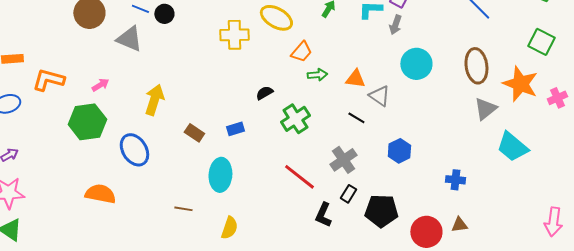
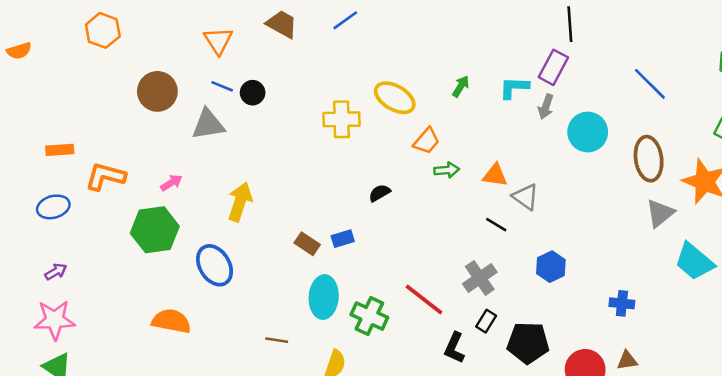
gray triangle: (129, 39) -> (208, 124), turned -32
cyan circle: (416, 64) -> (588, 132), moved
green cross: (295, 119) -> (369, 316), moved, turned -32
brown rectangle: (194, 133) -> (307, 244), moved

